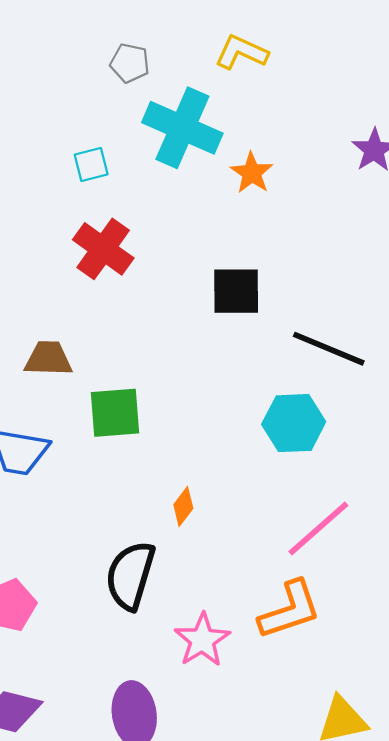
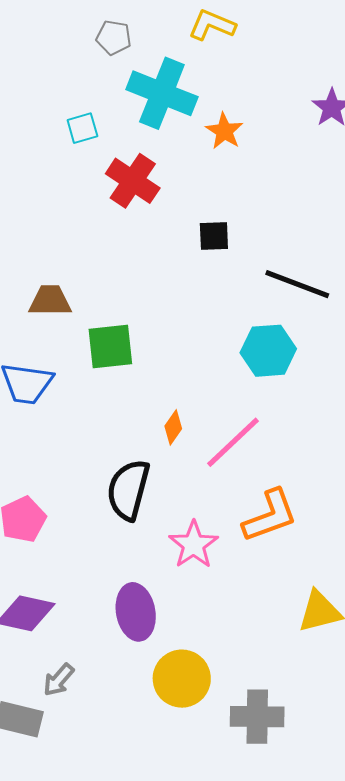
red cross: (103, 249) -> (133, 181), moved
black square: (236, 291) -> (214, 236), size x0.7
pink line: (318, 528) -> (233, 442), moved

